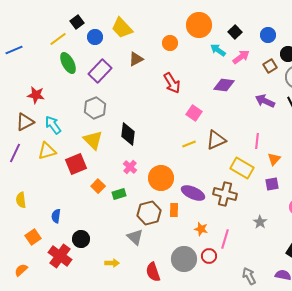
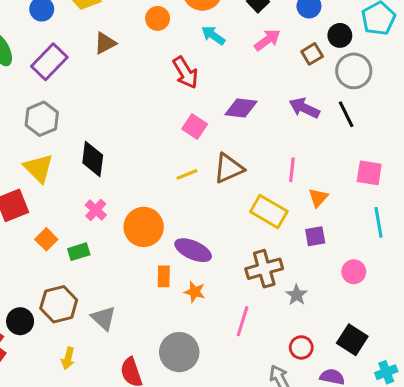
cyan arrow: (218, 50) -> (213, 35), moved
red arrow: (172, 83) -> (185, 72), moved
purple diamond: (224, 85) -> (241, 108), moved
brown cross: (225, 194) -> (264, 269), moved, turned -30
brown hexagon: (149, 213) -> (59, 304), moved
orange star: (201, 229) -> (195, 292), moved
red circle: (209, 256) -> (301, 347), moved
yellow arrow: (112, 263) -> (68, 358), turned 104

